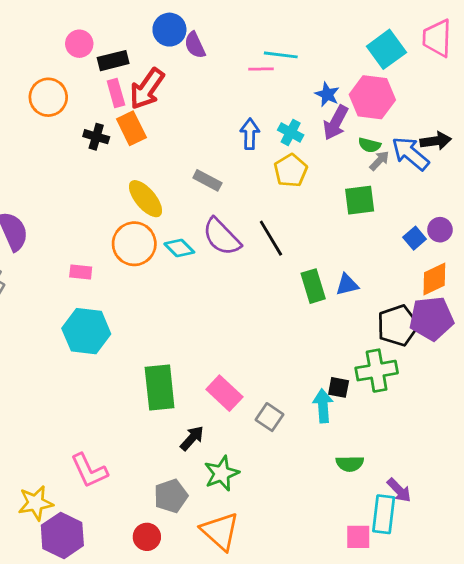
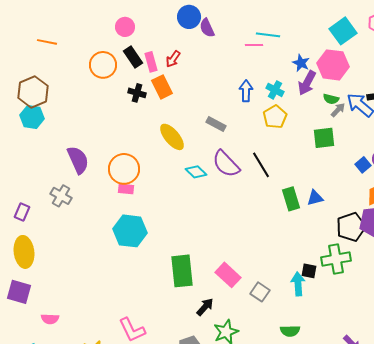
black rectangle: (113, 61) -> (133, 57), moved, turned 70
red arrow: (147, 89) -> (173, 59), size x0.6
orange circle: (134, 244) -> (124, 169), moved
green semicircle: (350, 464) -> (290, 331), moved

